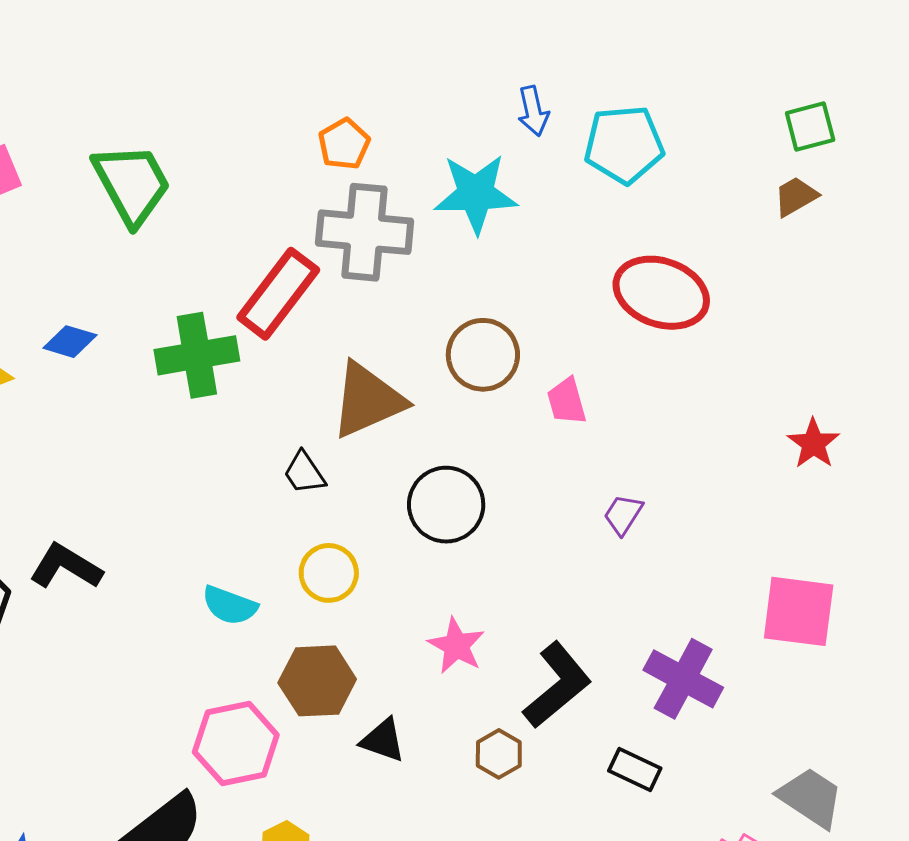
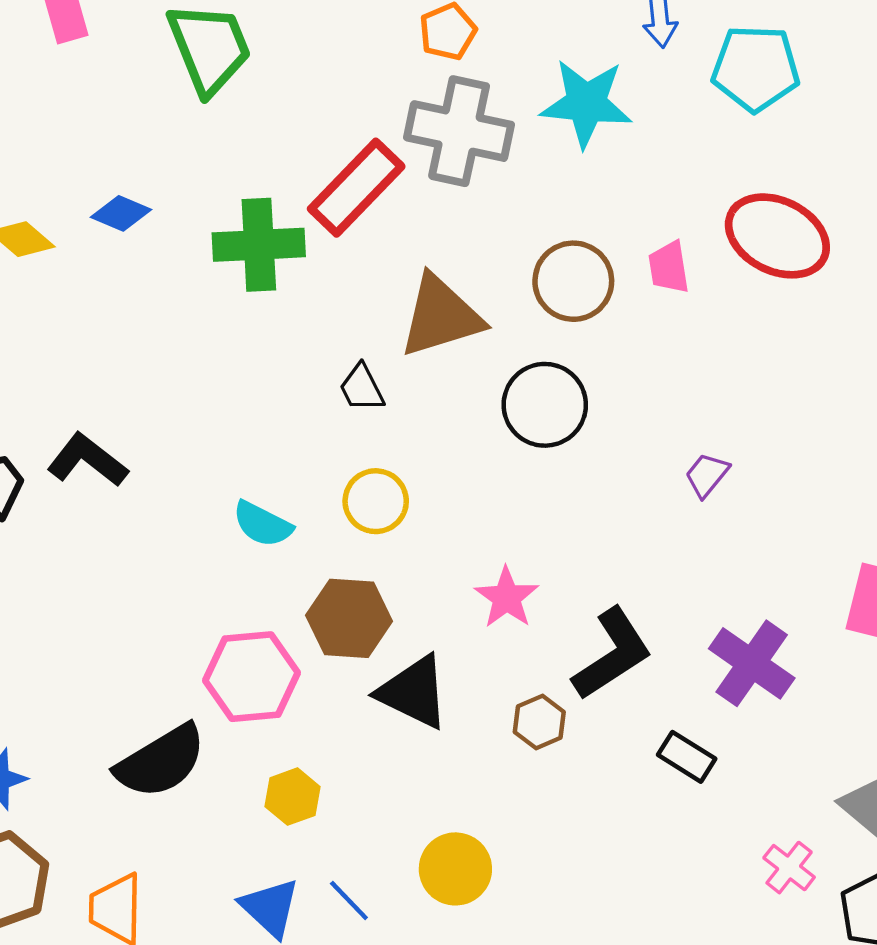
pink trapezoid: (567, 401) -> (669, 267), moved
black circle: (446, 505) -> (545, 405), moved
black triangle: (383, 740) -> (414, 692), size x1.5

